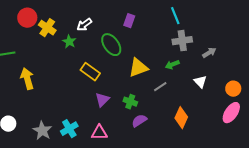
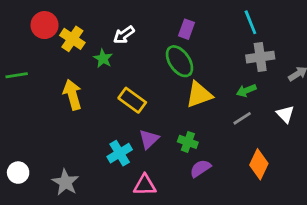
green ellipse: (111, 45) -> (180, 61), moved
yellow arrow: (27, 79) -> (72, 95), moved
gray line: (160, 87) -> (242, 118), moved
cyan cross: (69, 129) -> (120, 153), moved

